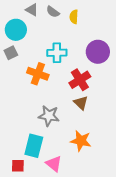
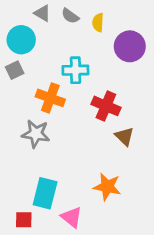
purple circle: (98, 52) -> (130, 46), moved
red cross: (80, 80) -> (106, 106), turned -35
brown triangle: (81, 103) -> (124, 136), moved
gray star: (49, 116) -> (36, 134), moved

